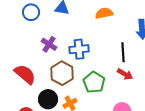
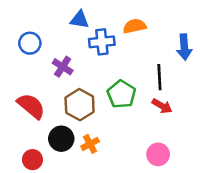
blue circle: (31, 12) -> (30, 43), moved
blue cross: (79, 49) -> (102, 42), moved
green pentagon: (94, 82) -> (121, 94), moved

